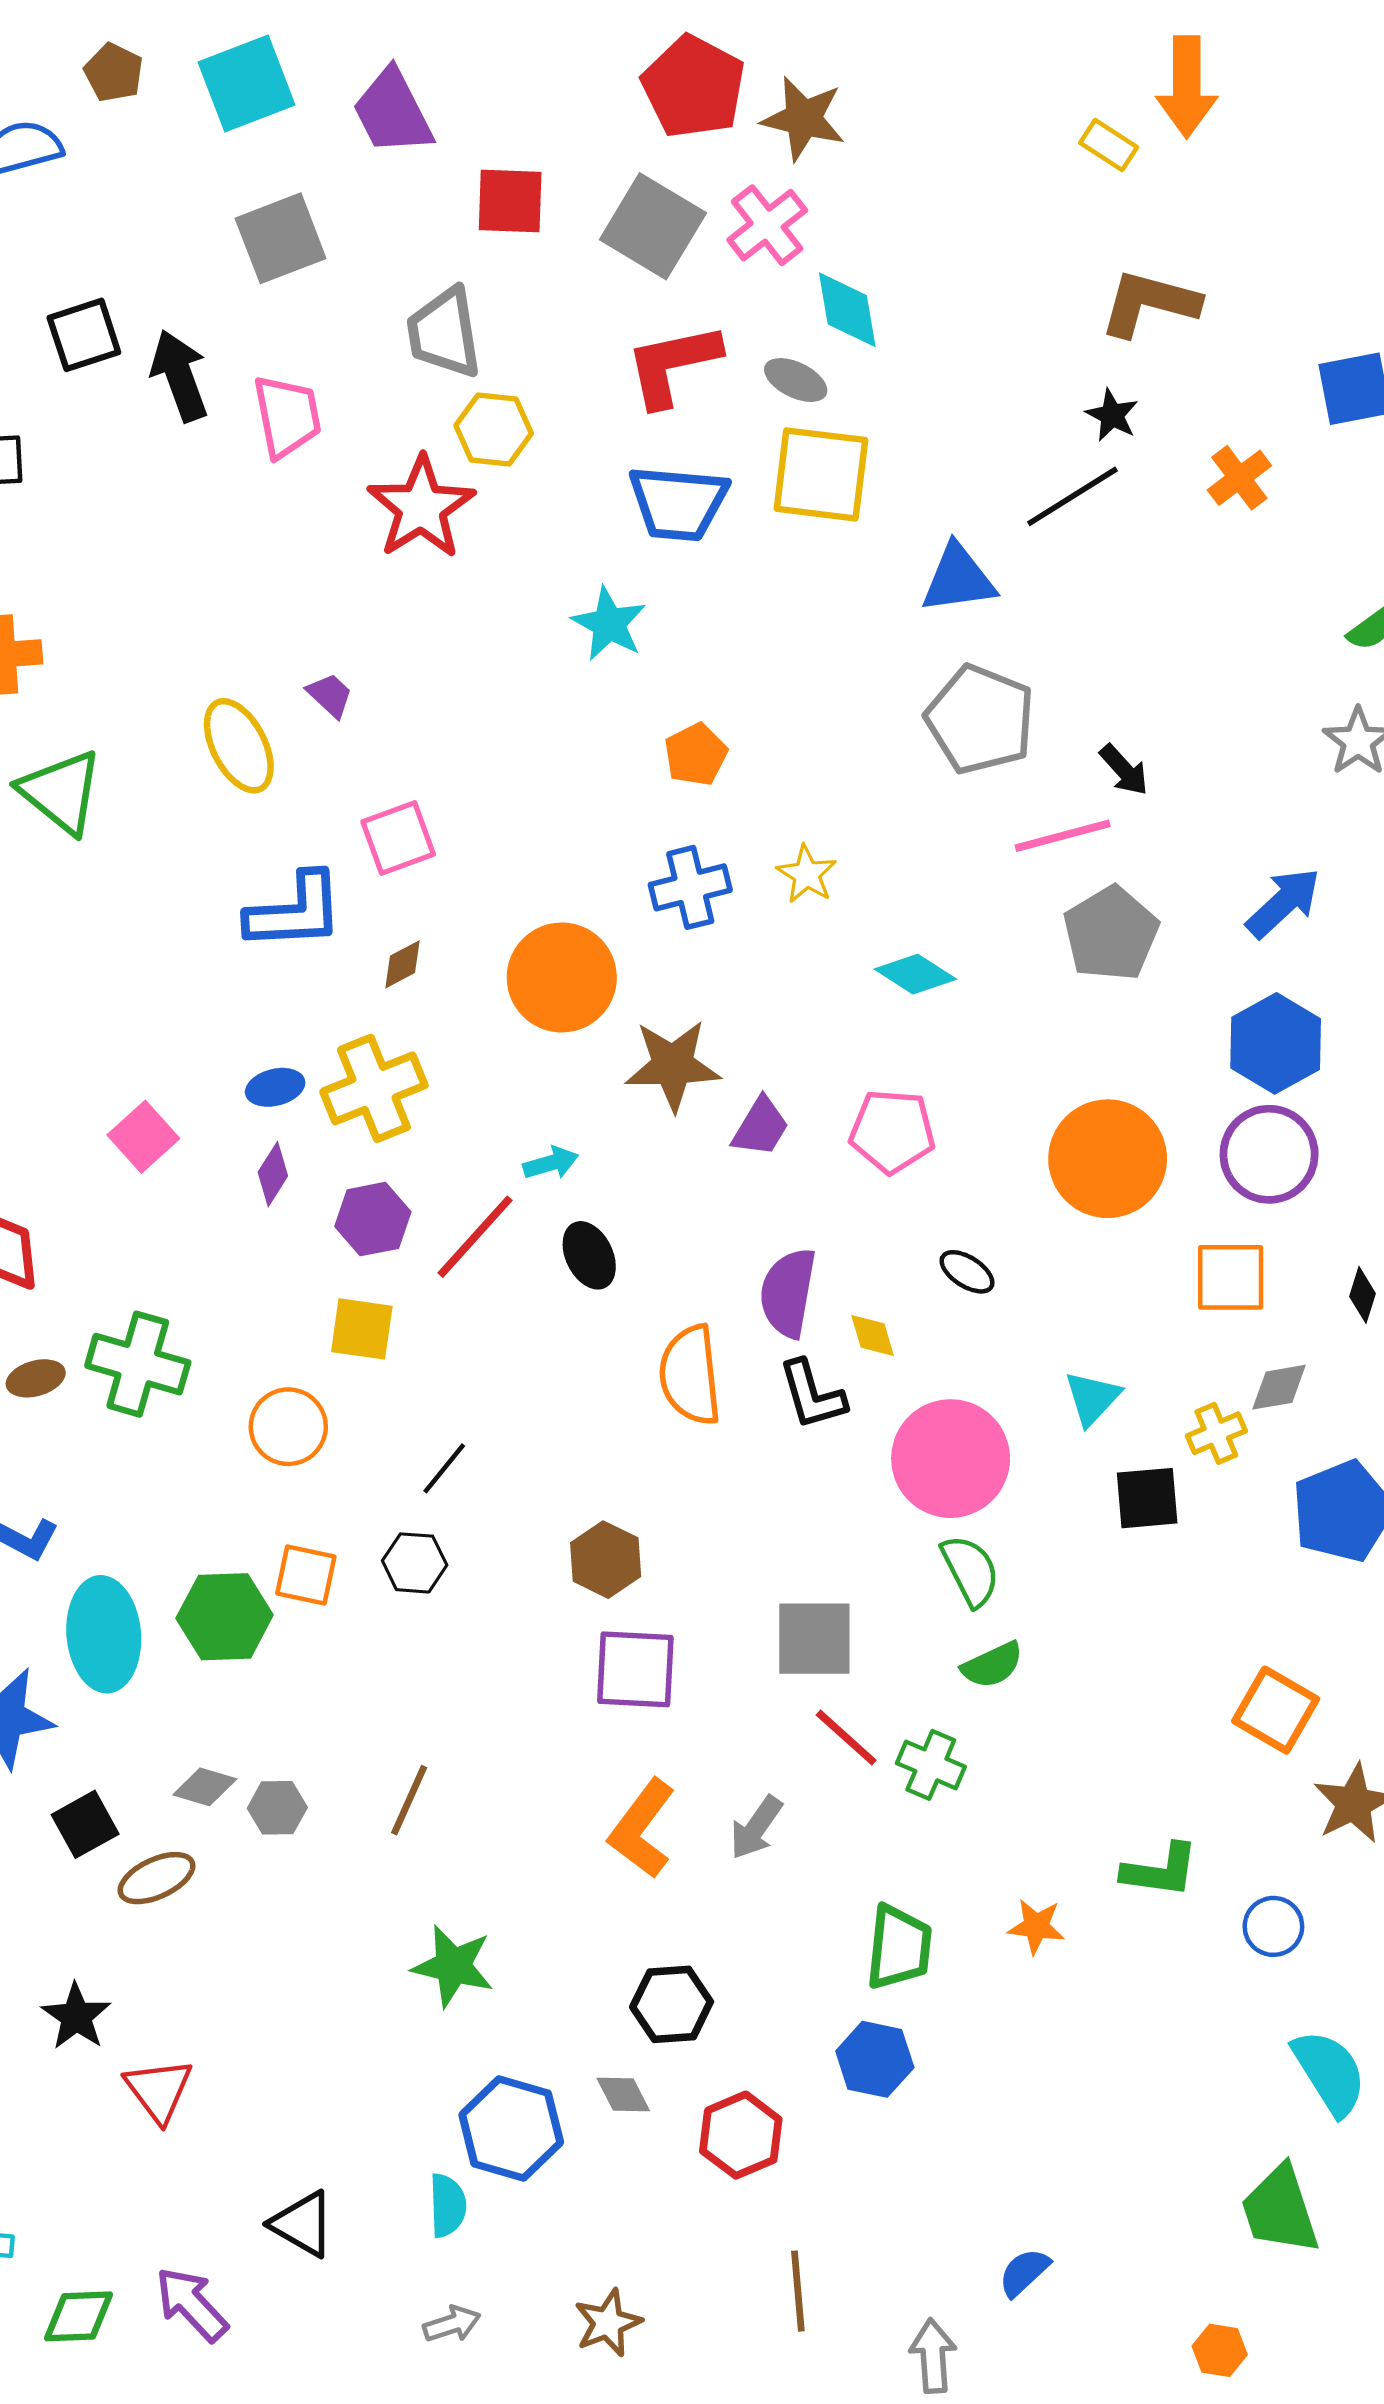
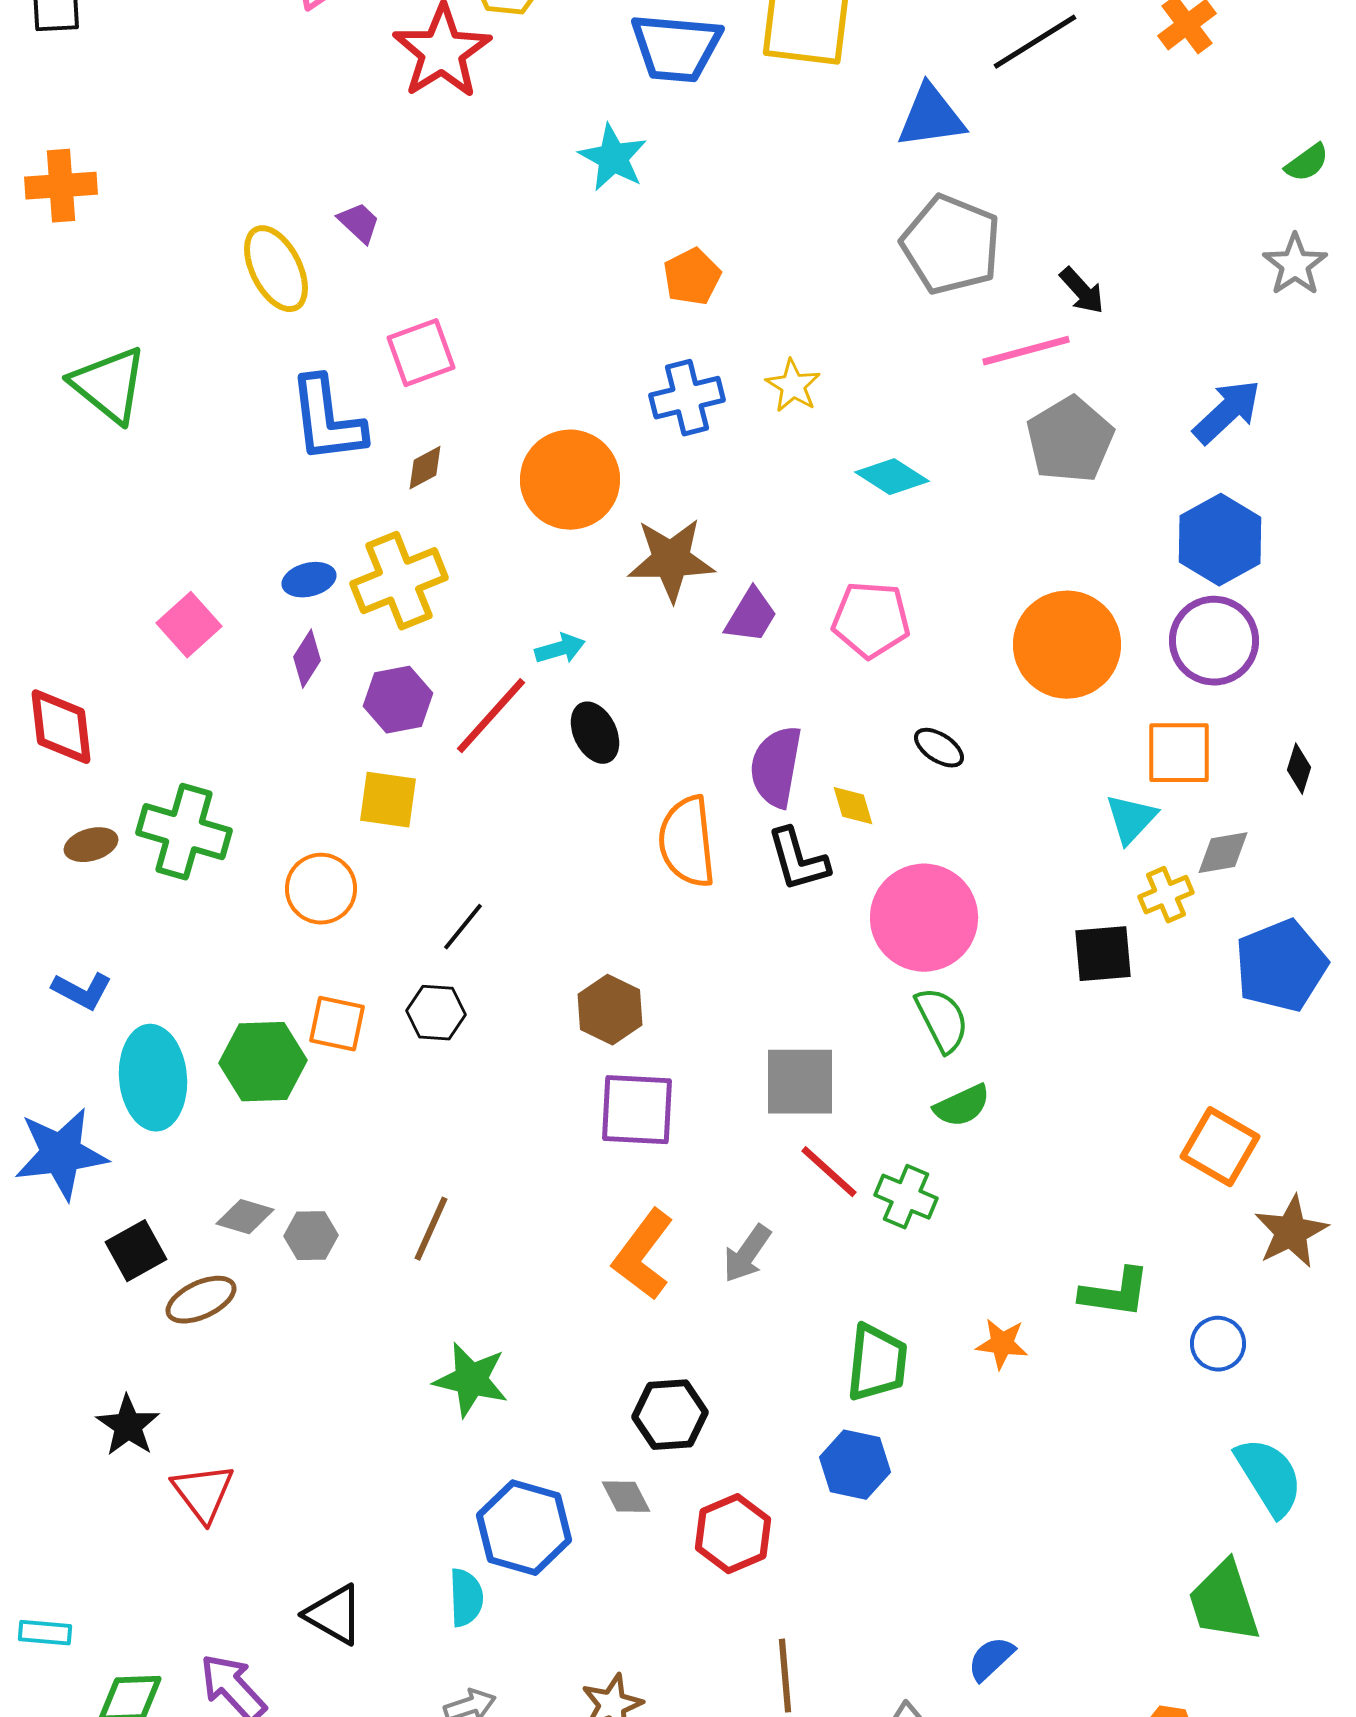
green triangle: (61, 792) -> (109, 385), moved
blue L-shape: (295, 912) -> (327, 420), turned 86
cyan triangle: (1092, 1398) -> (1131, 819), moved

